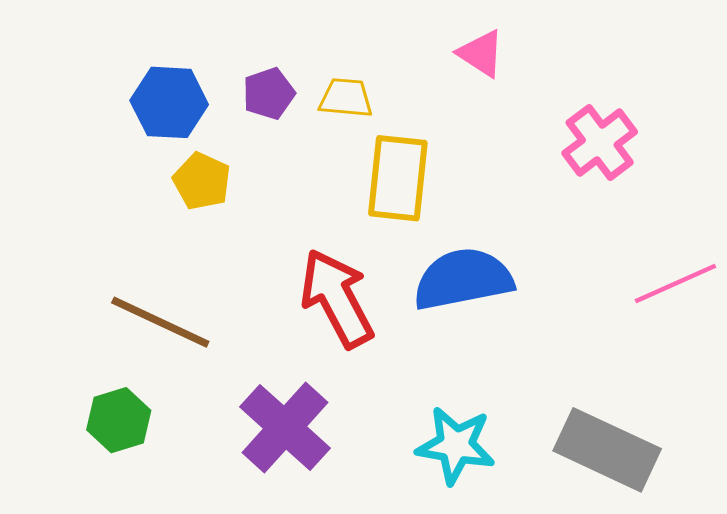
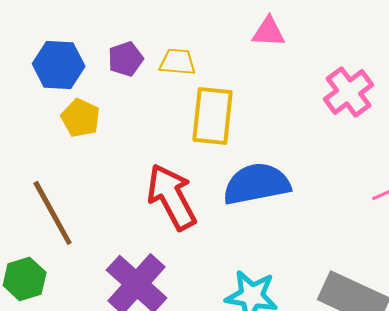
pink triangle: (481, 53) -> (269, 32), turned -30
brown line: (160, 322) -> (53, 213), turned 36

